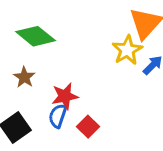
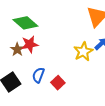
yellow star: (127, 50) -> (83, 51), moved
red star: (65, 96) -> (30, 44), moved

